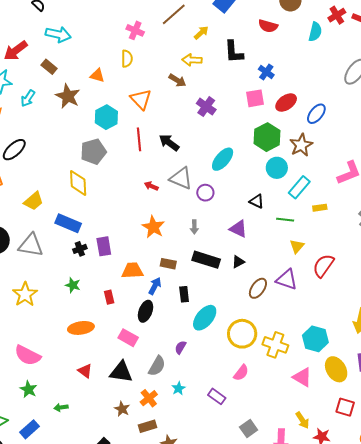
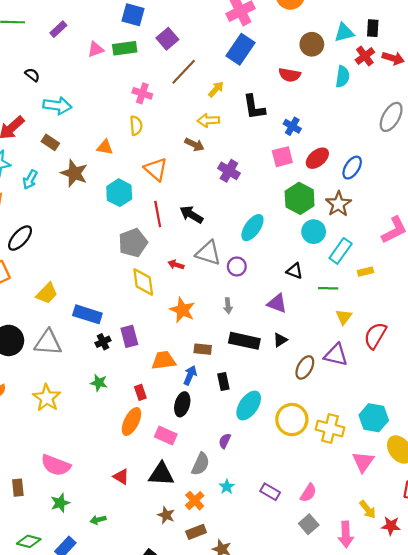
gray pentagon: (93, 152) -> (133, 243), moved
yellow diamond: (78, 183) -> (143, 282), moved
orange ellipse: (81, 328) -> (131, 422), moved, turned -50
pink semicircle: (241, 373) -> (308, 493), moved
pink triangle: (302, 377) -> (363, 462), turned 40
green star: (28, 389) -> (60, 503), turned 30

